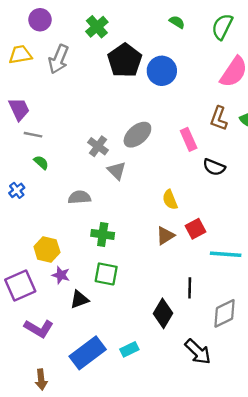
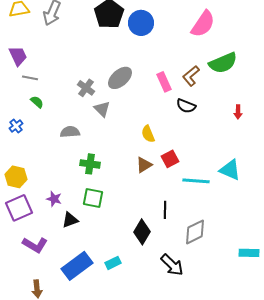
brown L-shape: (219, 118) -> (191, 76), moved, turned 30
yellow hexagon: (47, 250) -> (16, 177), moved

